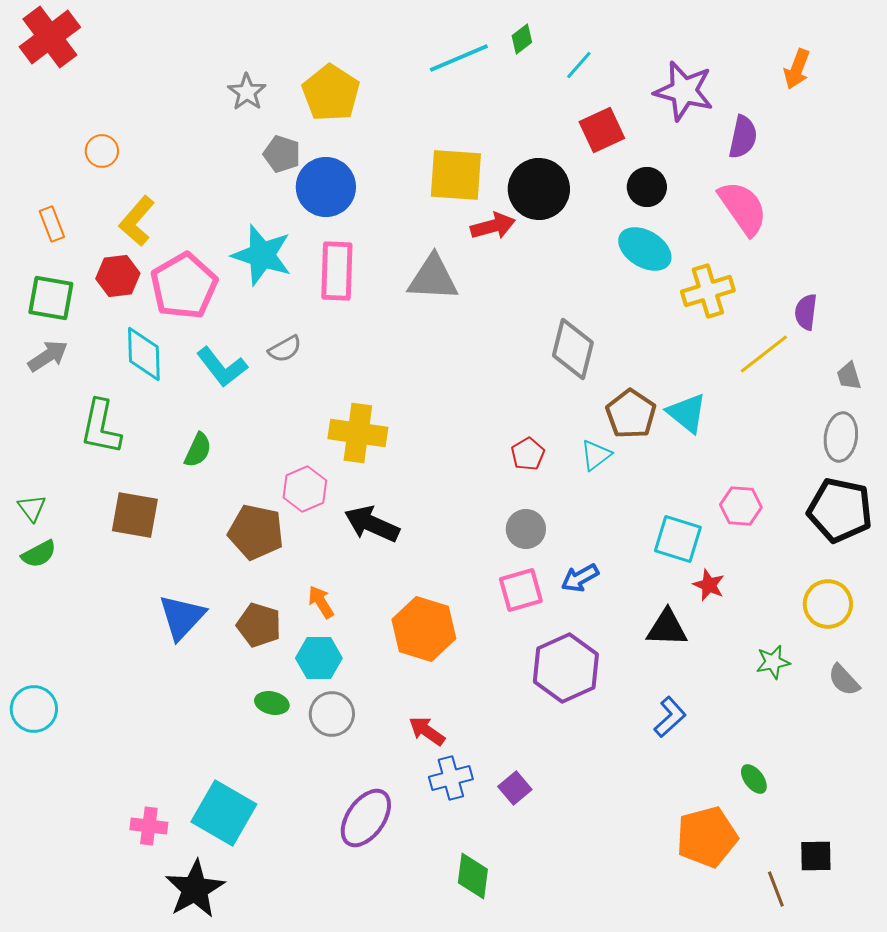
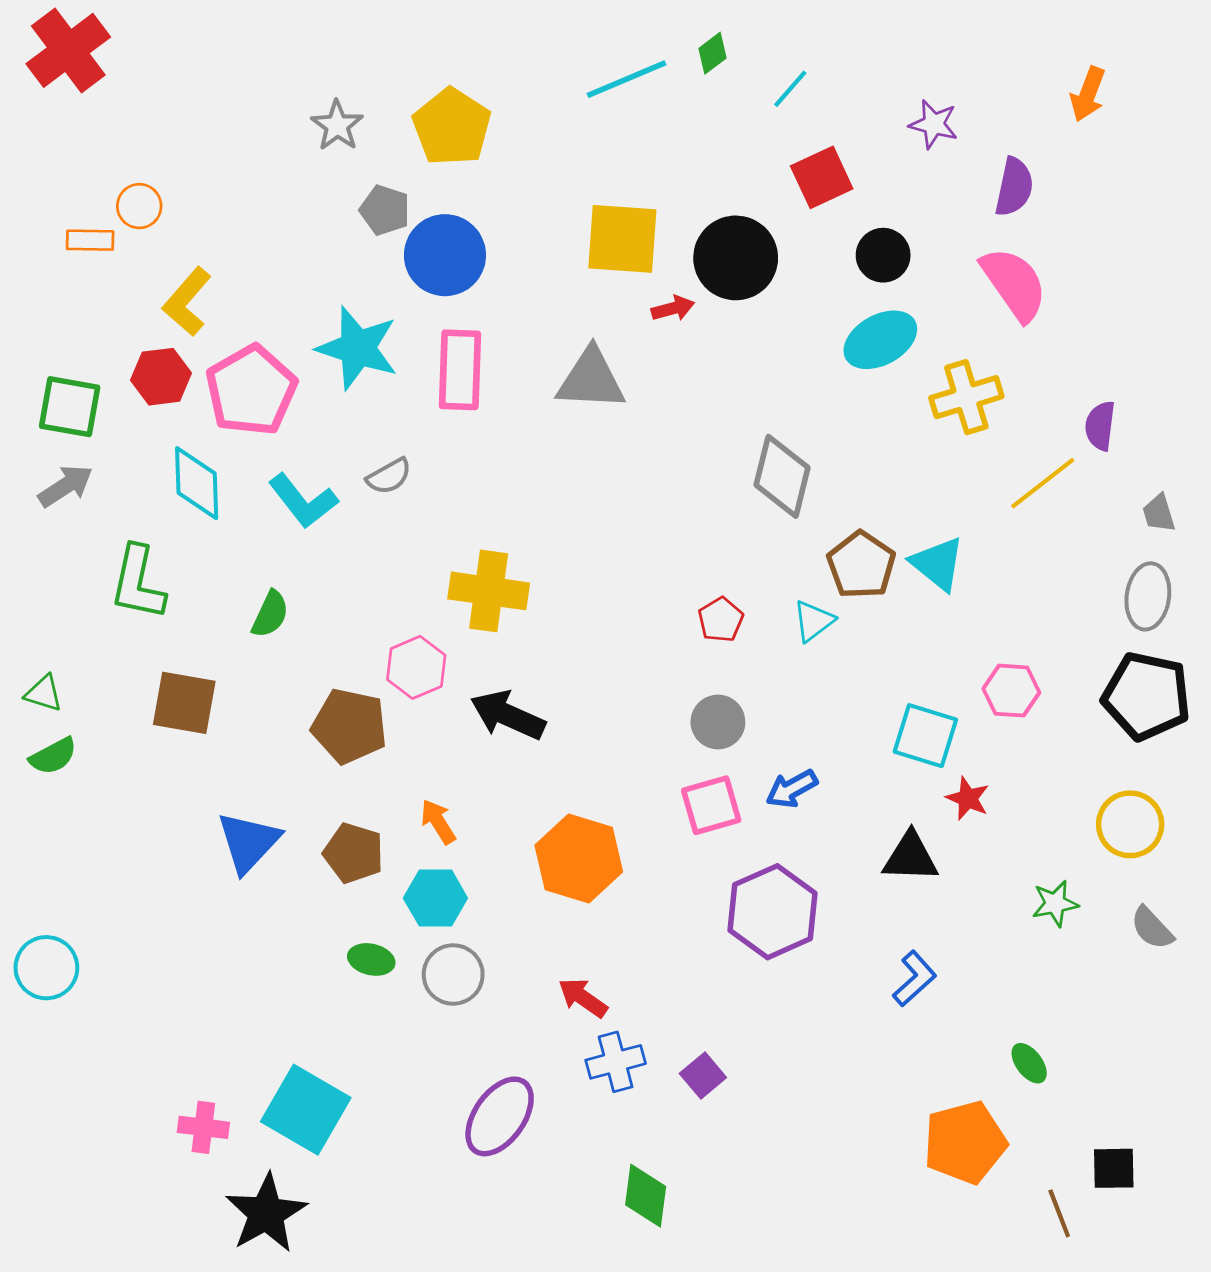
purple star: (684, 91) -> (934, 124), size x0.6
orange rectangle: (52, 224) -> (90, 240), moved, turned -68
red arrow: (493, 226) -> (673, 308), size x0.7
cyan ellipse: (645, 249) -> (880, 340), turned -60
green triangle: (32, 508) -> (44, 693), turned -36

